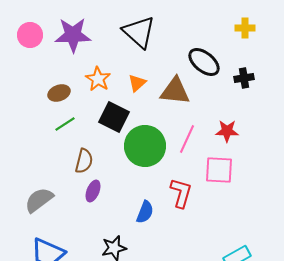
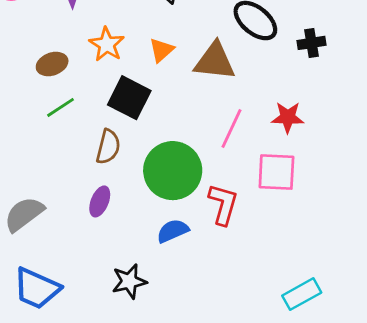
green circle: (145, 146) -> (173, 171), moved
brown semicircle: (84, 161) -> (108, 147), moved
blue semicircle: (145, 212) -> (173, 231), turned -135

